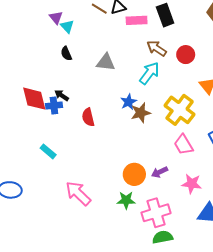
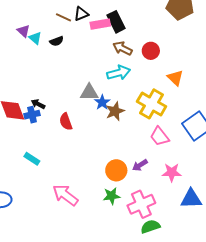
black rectangle: (165, 15) -> (116, 22), moved
black semicircle: (66, 54) -> (57, 41), moved, turned -80
gray triangle: (106, 62) -> (89, 92), moved
cyan arrow: (149, 73) -> (119, 73), turned 45

